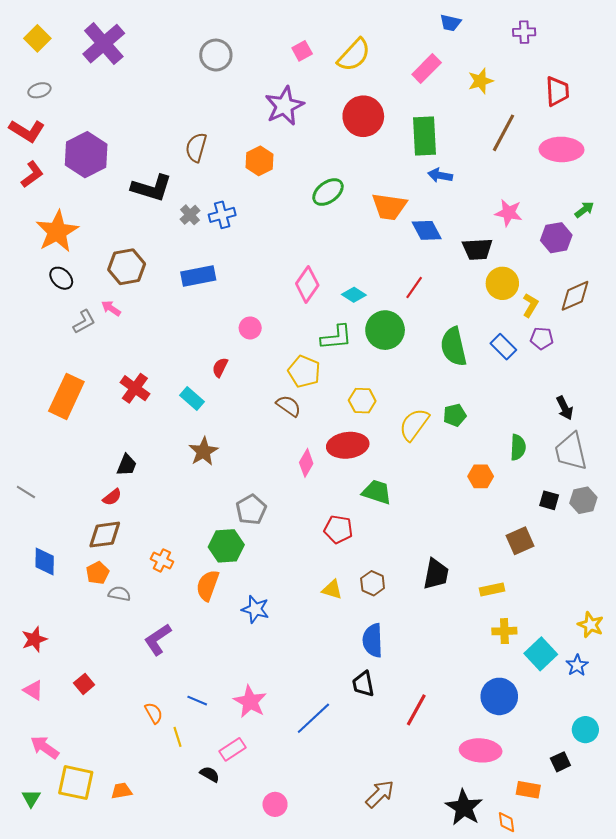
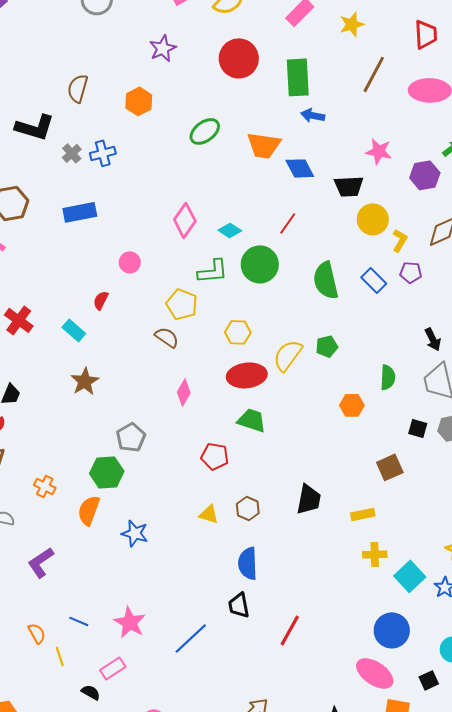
purple star: (284, 106) -> (163, 48), size x0.7
red ellipse: (348, 445) -> (247, 375), moved
blue circle: (499, 696) -> (392, 630), moved
pink ellipse: (481, 750) -> (375, 673), moved, turned 30

